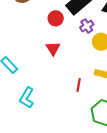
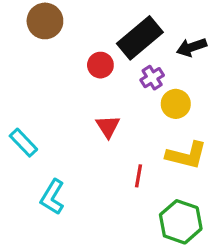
red triangle: (53, 48) -> (108, 126), moved

